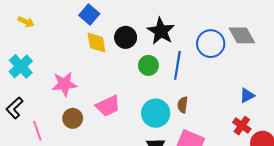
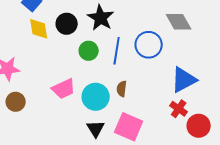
blue circle: (211, 44) -> (149, 45), moved
blue triangle: (247, 95) -> (184, 80), size x1.8
pink trapezoid: (108, 106) -> (64, 89), moved

